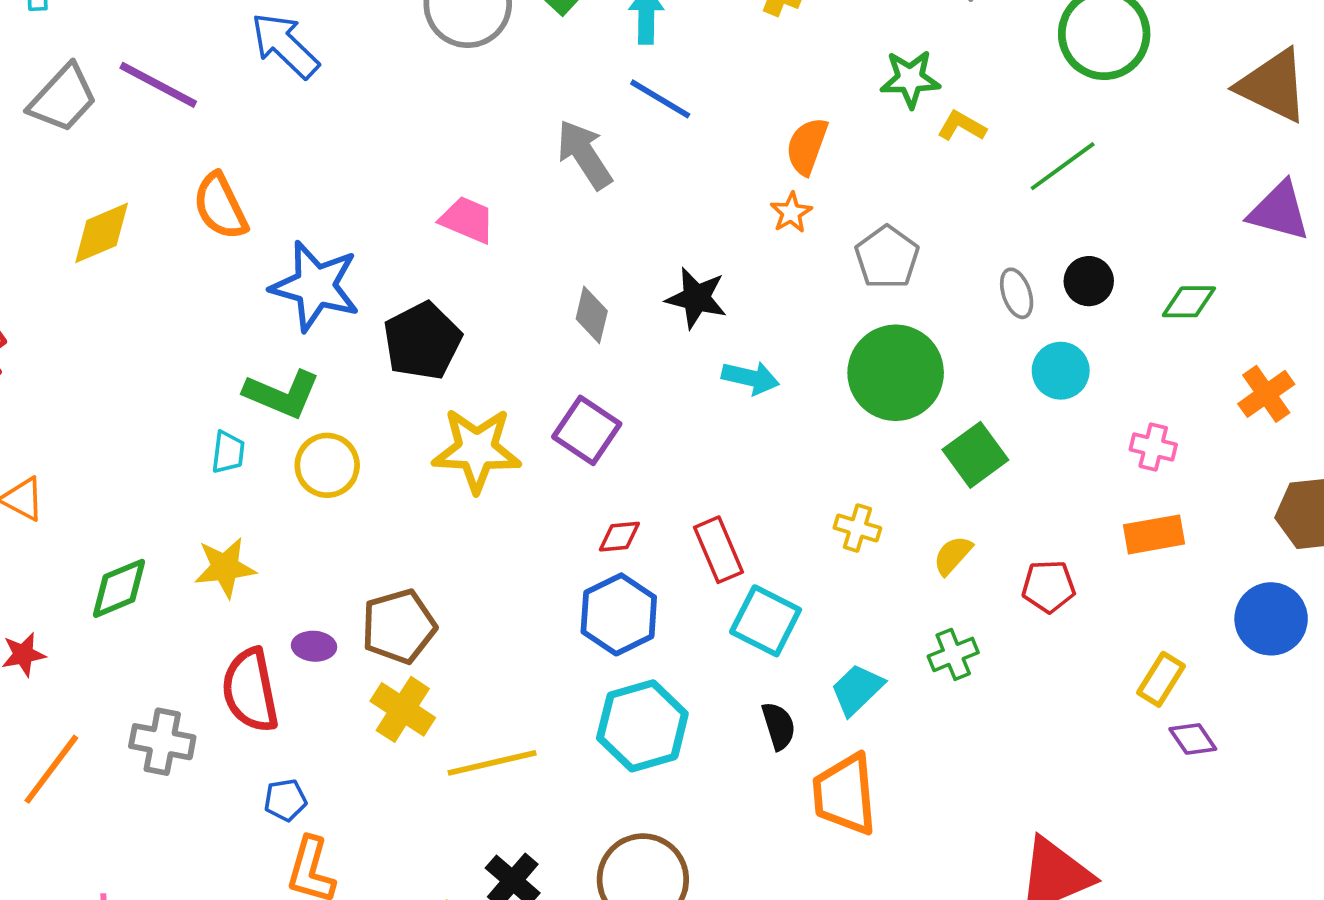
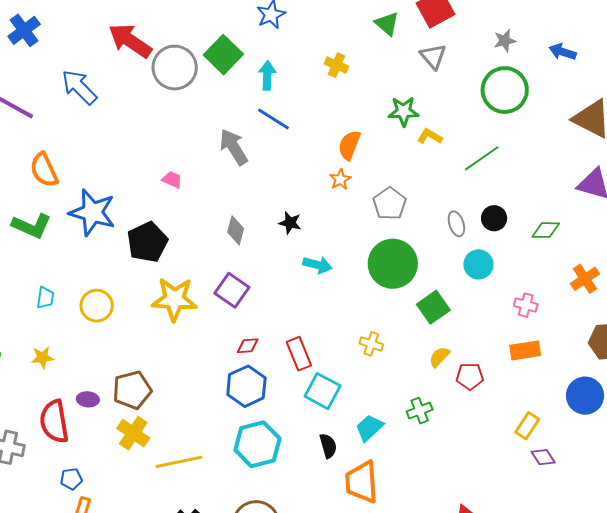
pink trapezoid: (467, 220) -> (172, 180), size x0.7
black star: (696, 298) -> (290, 223), size x0.7
green L-shape: (282, 394) -> (32, 226), moved
yellow semicircle: (953, 555) -> (439, 357), moved
yellow star: (225, 567) -> (43, 357), size x0.7

